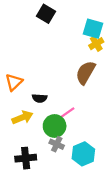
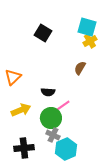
black square: (46, 14) -> (43, 33), moved
brown semicircle: (86, 73) -> (80, 68), size x0.6
black semicircle: (40, 98) -> (48, 92), moved
cyan hexagon: (83, 154) -> (66, 149), moved

